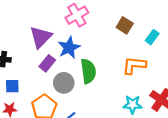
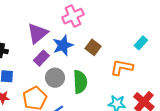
brown square: (125, 25) -> (93, 47), moved
green semicircle: (88, 71) -> (80, 82), moved

